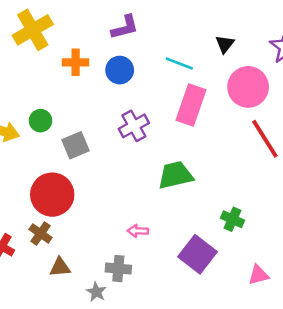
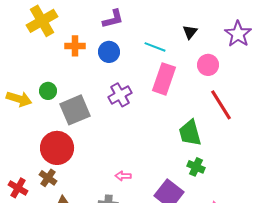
pink circle: (248, 87) -> (208, 65), size x0.7
gray square: (76, 145) -> (75, 110), size x1.4
green trapezoid: (175, 175) -> (190, 133), moved, turned -92

